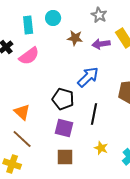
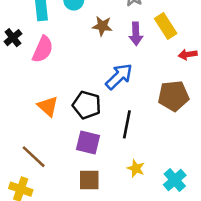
purple arrow: (101, 44) -> (136, 34), turned -84
pink semicircle: (29, 56) -> (43, 49), turned -30
orange triangle: (22, 112) -> (48, 106), moved

